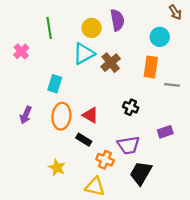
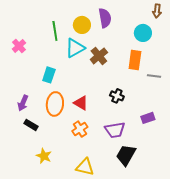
brown arrow: (175, 12) -> (157, 11), turned 40
green line: (49, 28) -> (55, 31), moved
black rectangle: (84, 140) -> (31, 125), moved
orange cross: (105, 160) -> (80, 129), moved, turned 35
yellow star: (57, 168) -> (44, 156), moved

